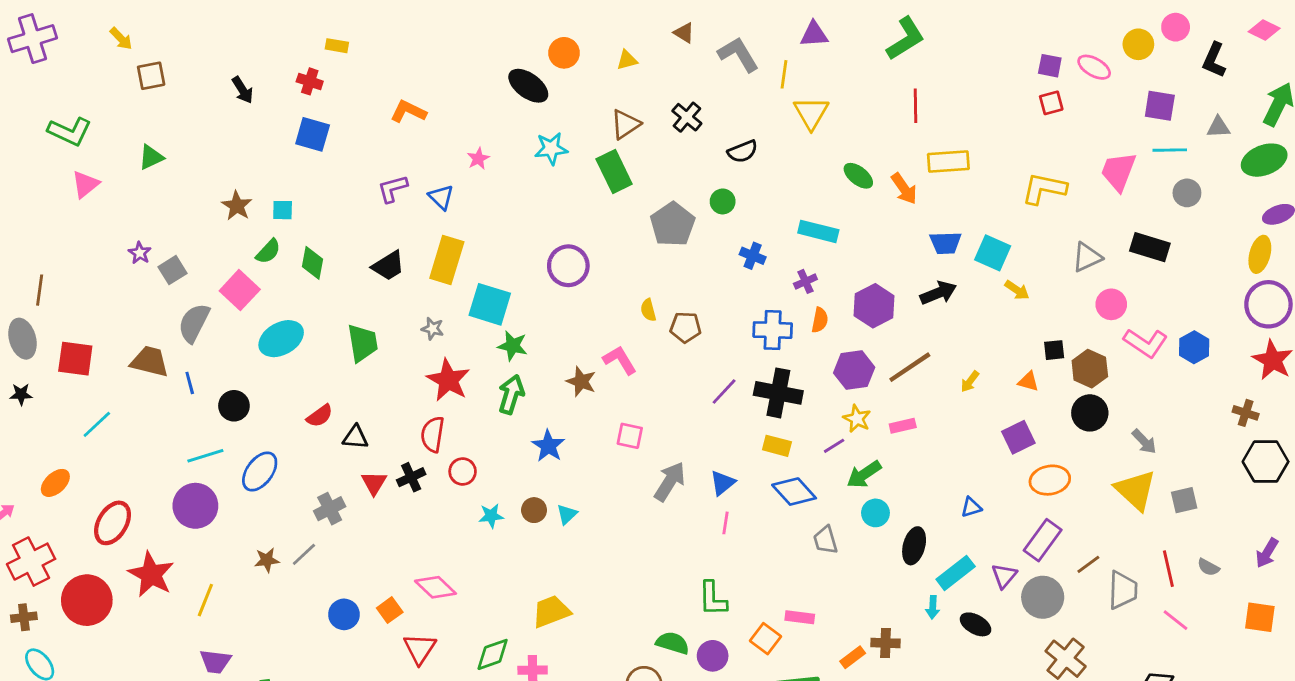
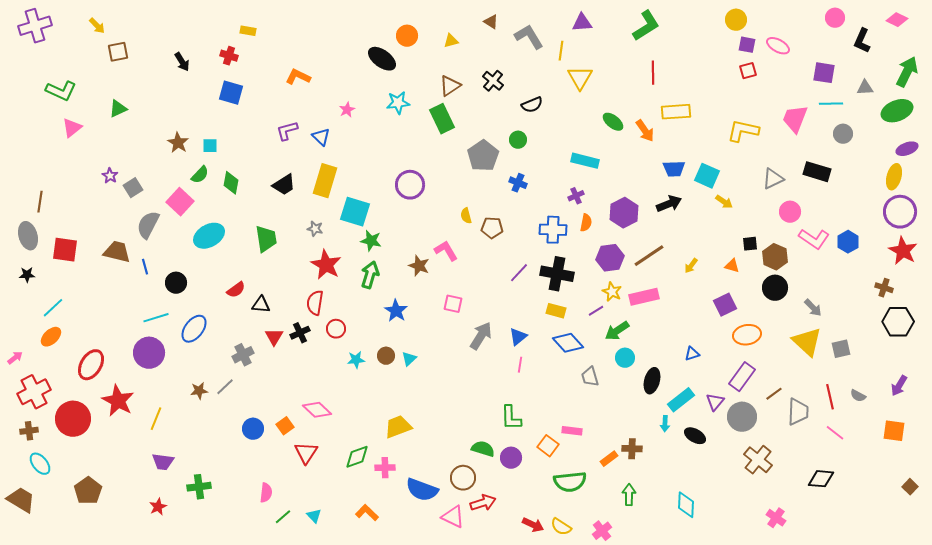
yellow circle: (1138, 44) -> (736, 20), moved
blue cross: (753, 256) -> (518, 183), moved
cyan line: (97, 424) -> (53, 308), moved
pink rectangle: (903, 426) -> (644, 297), size x1.6

